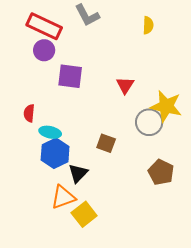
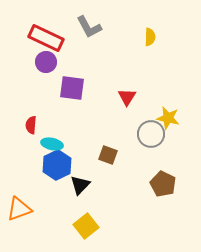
yellow star: (166, 106) -> (168, 118), size x0.7
orange triangle: (63, 197) -> (19, 209), moved

